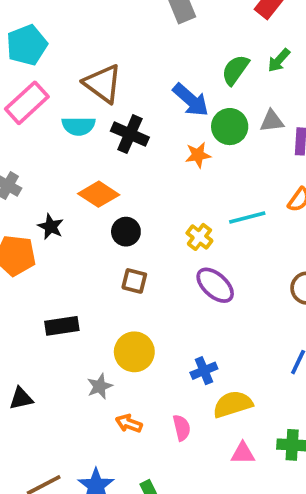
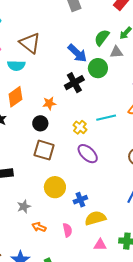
gray triangle: (272, 121) -> (116, 52), moved
black cross: (130, 134) -> (74, 83), moved, turned 36
orange star: (198, 155) -> (49, 103), moved
orange diamond: (99, 194) -> (15, 97), moved, turned -70
brown square: (134, 281) -> (44, 150), size x1.5
yellow circle: (134, 352) -> (55, 187), moved

